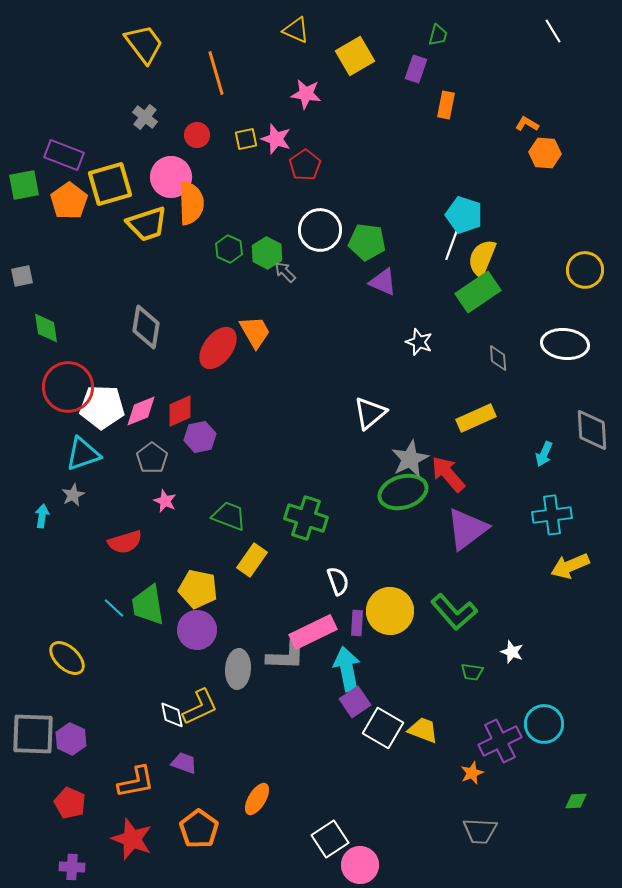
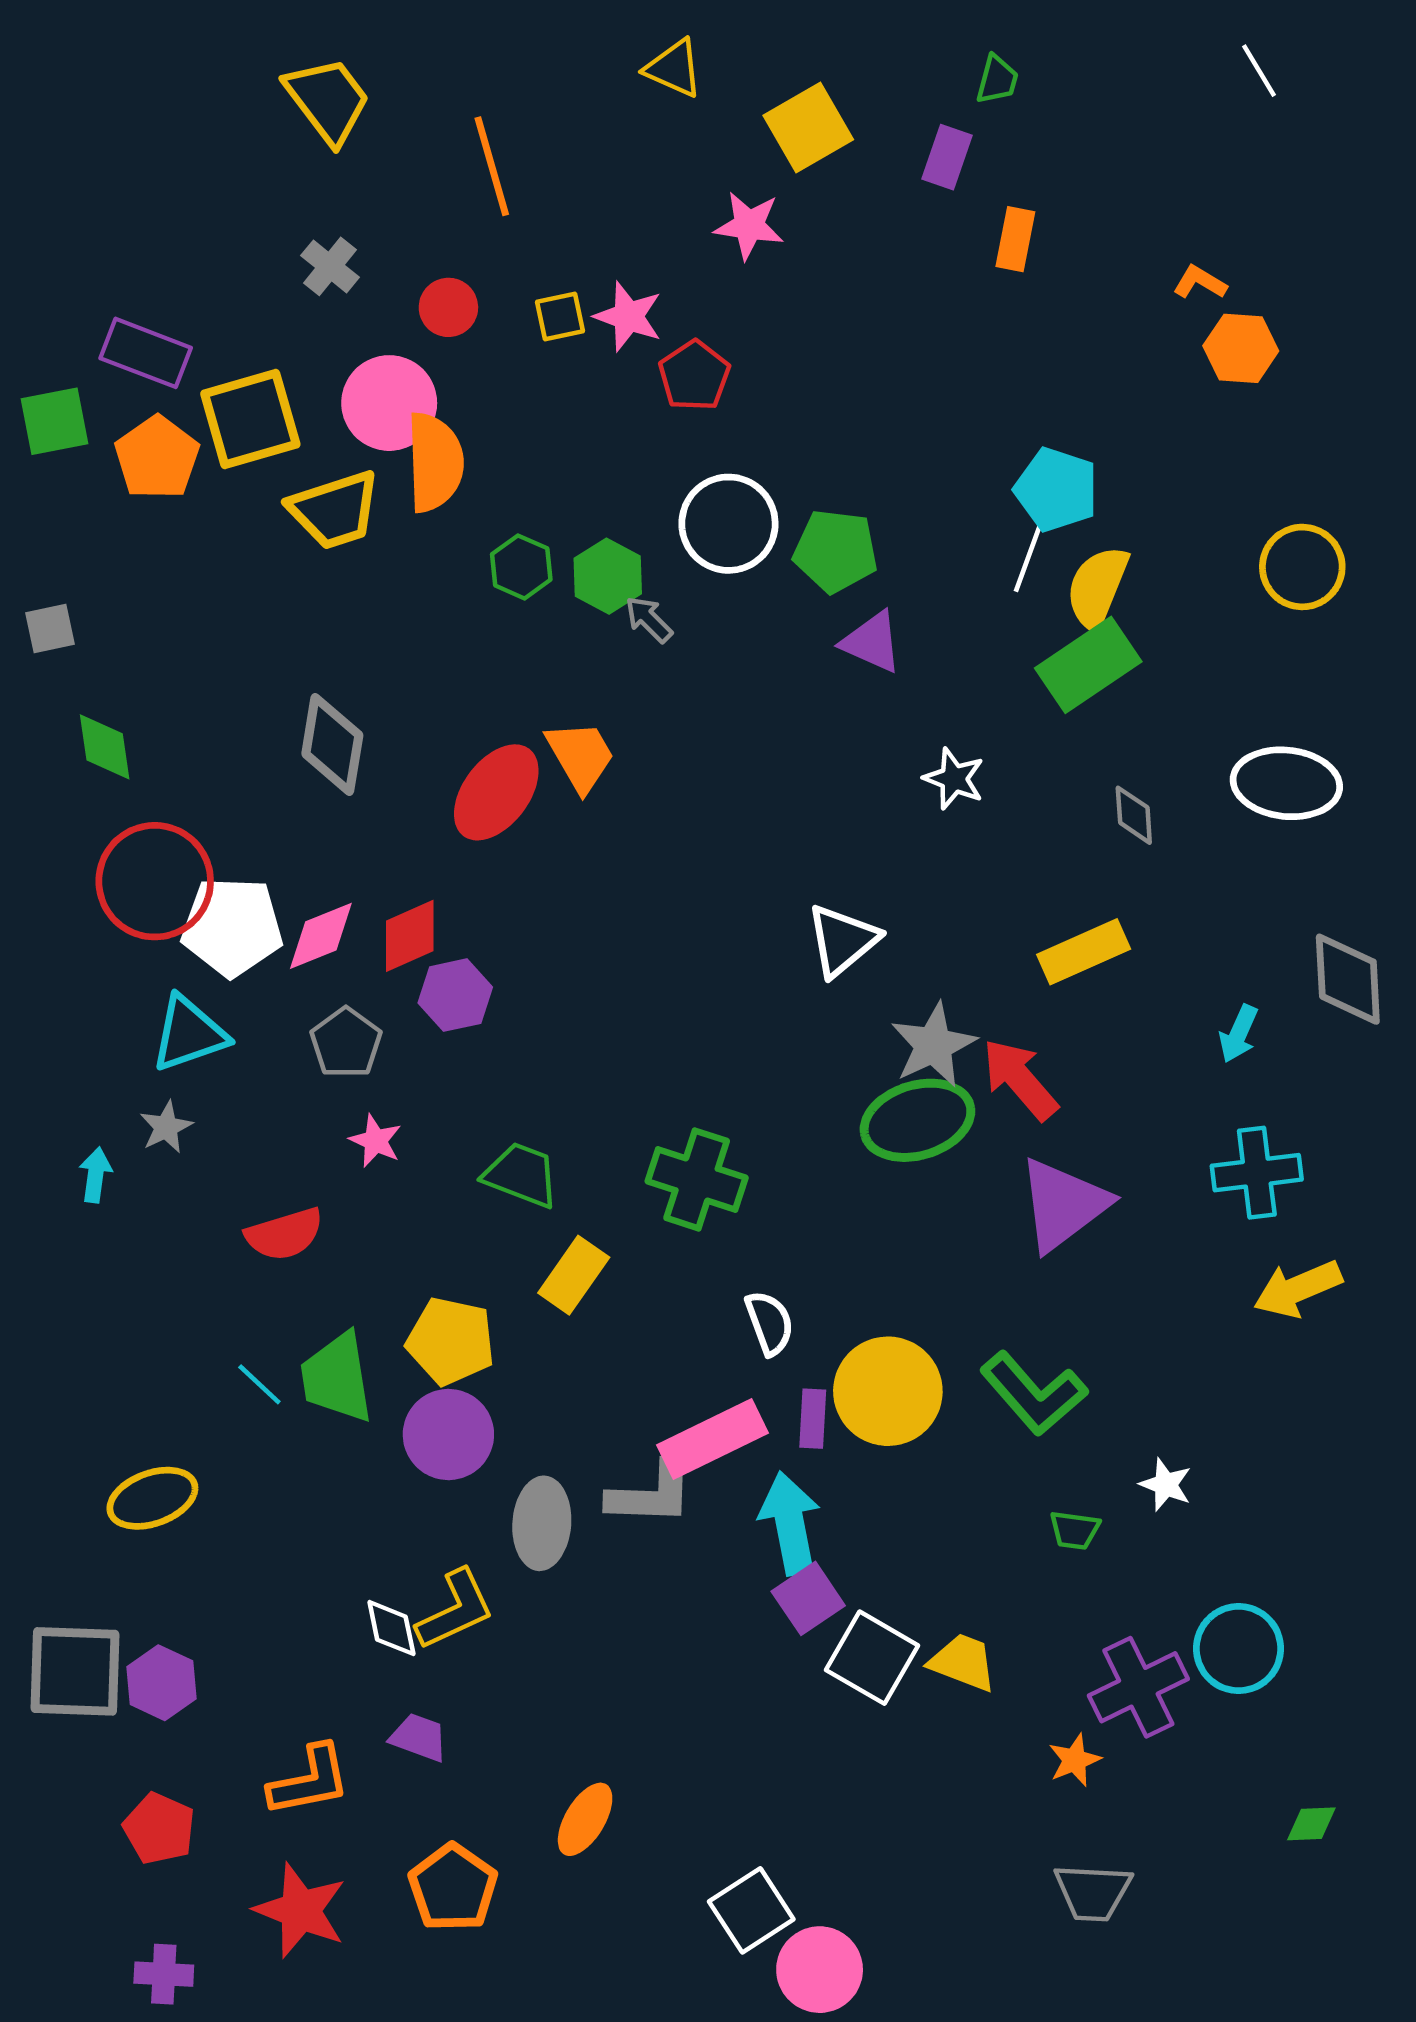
pink star: (306, 94) -> (749, 225), moved
yellow circle: (585, 270) -> (1302, 567), moved
yellow ellipse: (67, 658) -> (152, 1498), turned -63

